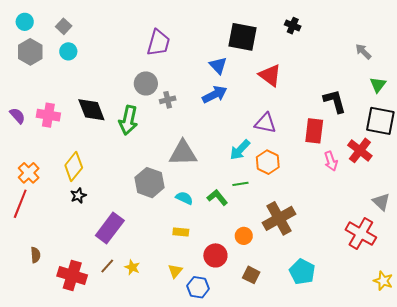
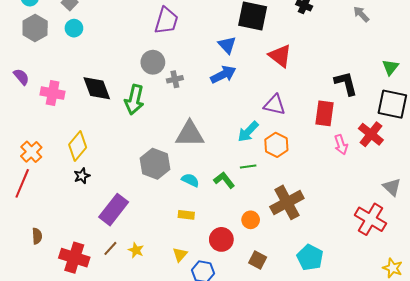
gray arrow: (363, 52) -> (361, 14), moved
purple semicircle: (17, 116) -> (21, 77), moved

